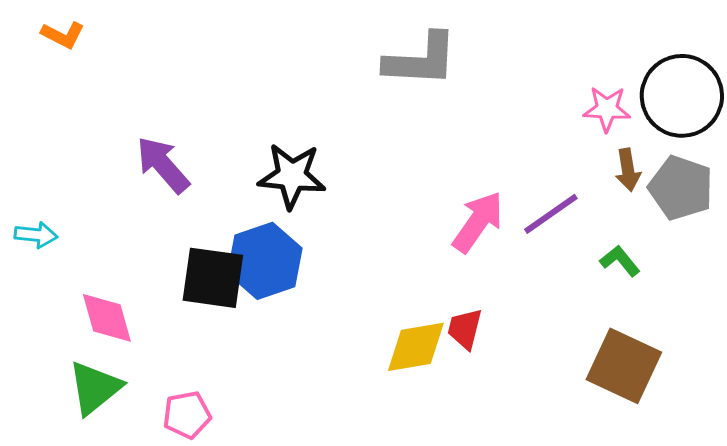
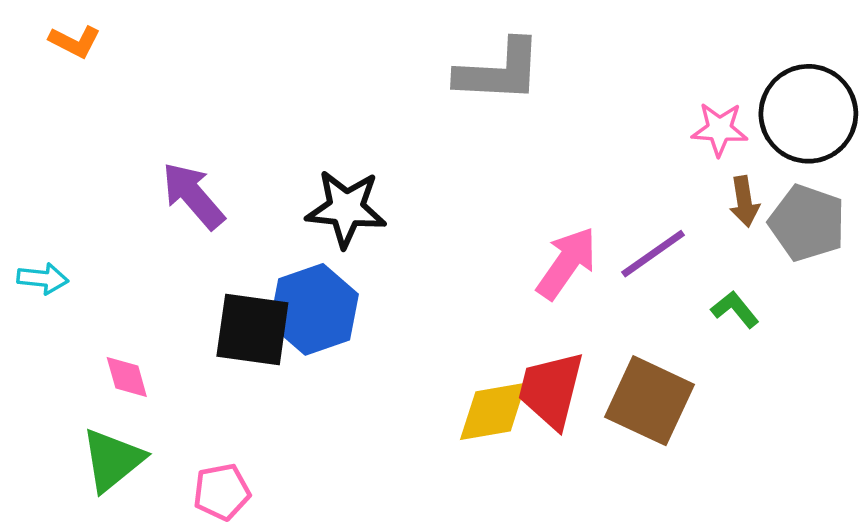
pink diamond: (107, 318) -> (127, 377), size x0.7
red trapezoid: (465, 329) -> (551, 390), size x1.6
brown square: (624, 366) -> (650, 401), moved

